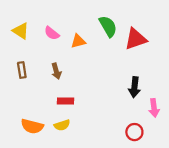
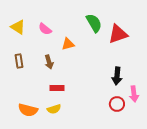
orange triangle: (78, 41) -> (68, 44), moved
red circle: (134, 132) -> (117, 104), moved

